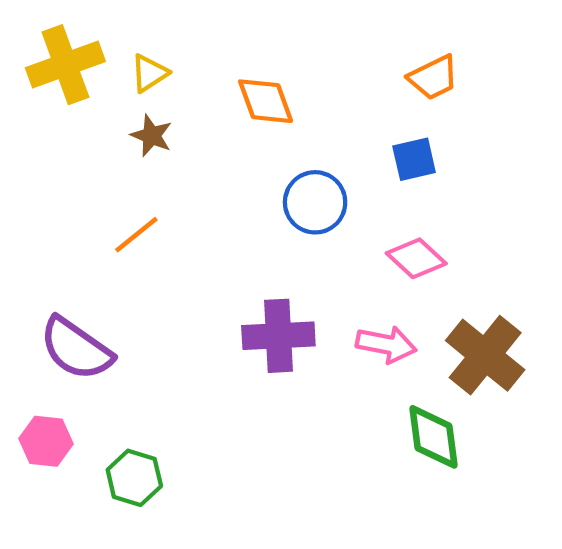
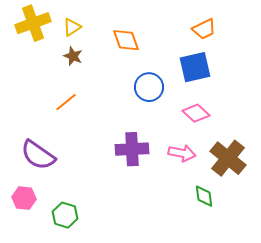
blue square: (414, 159) -> (195, 67), size x1.5
green diamond: (433, 437) -> (204, 196), size x0.7

